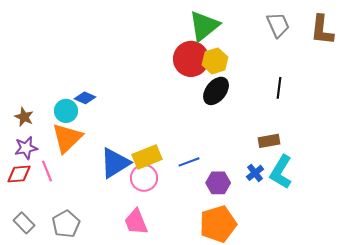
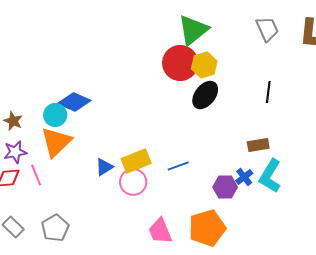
blue diamond: (85, 98) -> (74, 102), size x1.5
blue triangle: (115, 163) -> (104, 167), size x0.6
purple hexagon: (218, 183) -> (225, 187), moved
pink trapezoid: (136, 222) -> (160, 231), moved

